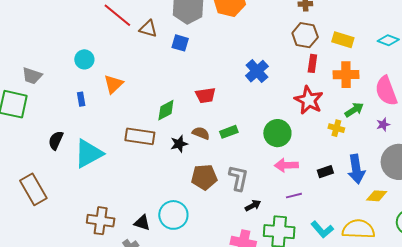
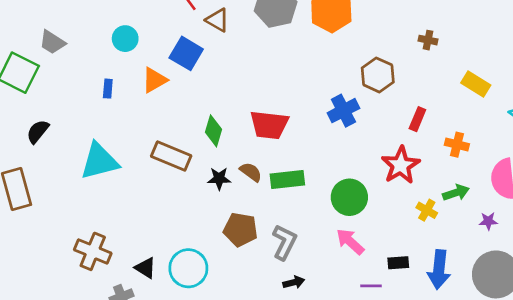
brown hexagon: (305, 35) -> (378, 75), moved
yellow rectangle: (343, 40) -> (476, 84), moved
blue square: (180, 43) -> (186, 53), moved, size x1.4
orange cross: (346, 75) -> (457, 145), size x0.7
red trapezoid: (205, 95) -> (269, 125), size x1.4
green diamond: (166, 110) -> (213, 131), turned -60
green rectangle: (229, 132) -> (287, 180), size x1.4
black semicircle: (56, 140) -> (38, 131), moved
pink arrow: (286, 165) -> (350, 242), turned 30
purple line: (294, 196) -> (371, 286), moved

